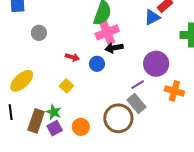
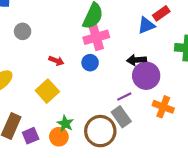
black arrow: (114, 48) -> (137, 60), moved
blue circle: (97, 64) -> (90, 63), moved
yellow square: (66, 86) -> (47, 91), size x1.5
green star: (54, 112) -> (65, 123), moved

